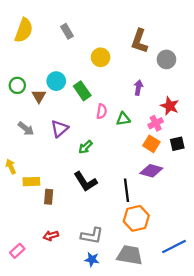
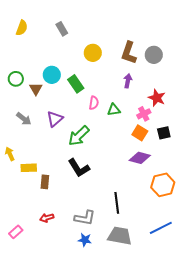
yellow semicircle: (24, 30) -> (22, 28), size x0.7
brown L-shape: (139, 41) -> (129, 53), moved
green arrow: (85, 147) -> (79, 136), size x1.6
black line: (126, 190) -> (117, 203), moved
orange hexagon: (136, 218) -> (163, 185), moved

